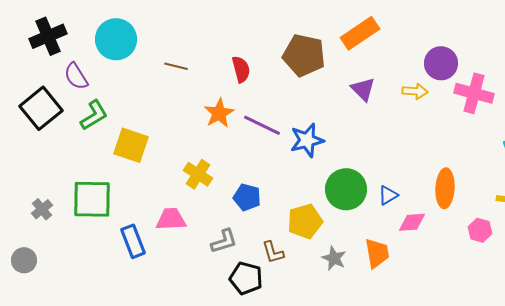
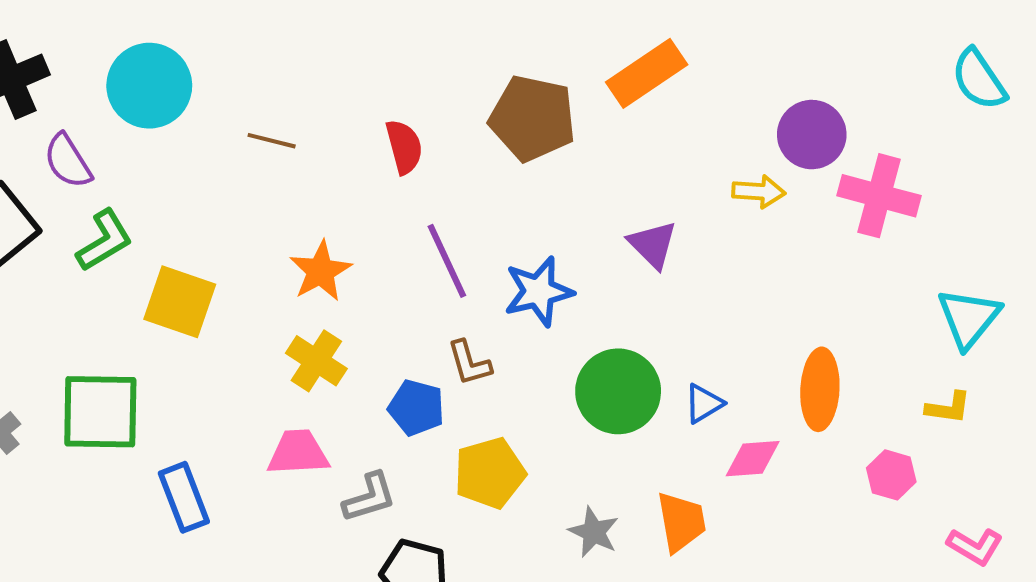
purple triangle: (363, 89) -> (653, 245), moved
orange star: (219, 113) -> (320, 271), moved
purple line: (262, 125) -> (447, 261), turned 39
pink trapezoid: (171, 219) -> (298, 453), moved
yellow pentagon: (305, 221) -> (490, 473), moved
brown L-shape: (273, 252) -> (469, 363), moved

